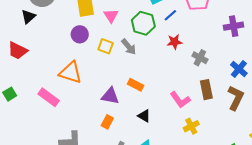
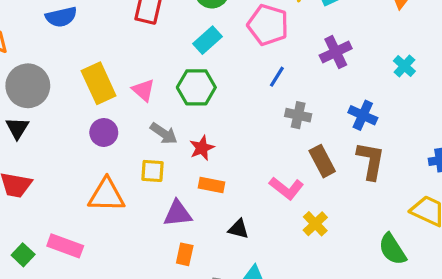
blue line: (170, 15) -> (277, 77), moved
red star: (174, 42) -> (202, 148), moved
yellow square: (106, 46) -> (152, 171), moved
gray arrow: (129, 47) -> (164, 133), moved
pink rectangle: (49, 97) -> (65, 246), moved

